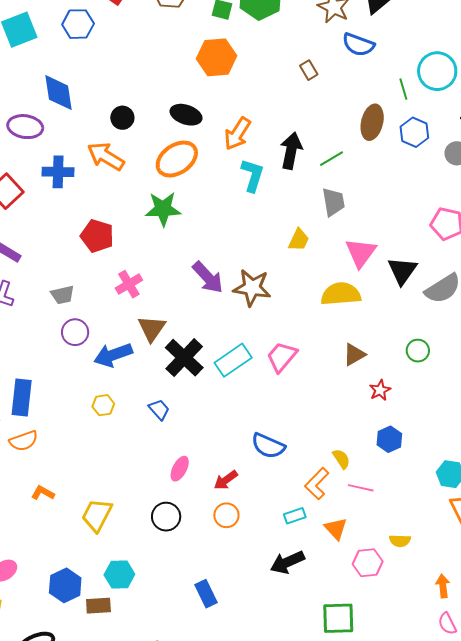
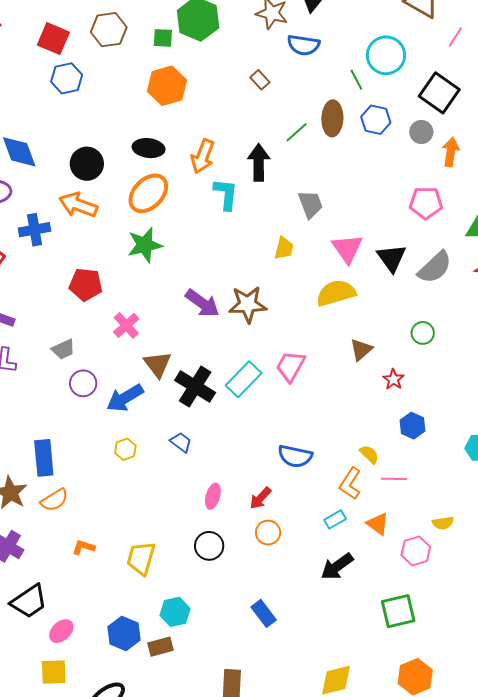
blue hexagon: (78, 24) -> (67, 78), moved
black circle: (122, 118) -> (87, 164), size x1.4
green line: (332, 159) -> (297, 132), moved

